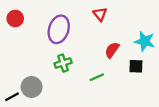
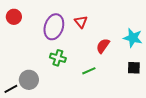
red triangle: (100, 14) -> (81, 22), moved
green cross: (63, 63) -> (58, 58), turned 35
black square: (136, 66) -> (134, 68), moved

